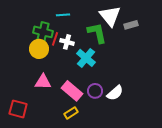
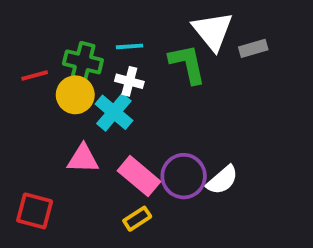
cyan line: (63, 15) -> (129, 46), moved
red line: (55, 39) -> (35, 75), moved, turned 56
cyan cross: (86, 58) -> (114, 112), moved
purple circle: (95, 91) -> (184, 176), size x1.5

